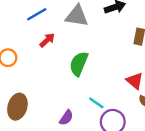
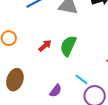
red arrow: (47, 40) -> (45, 46), moved

